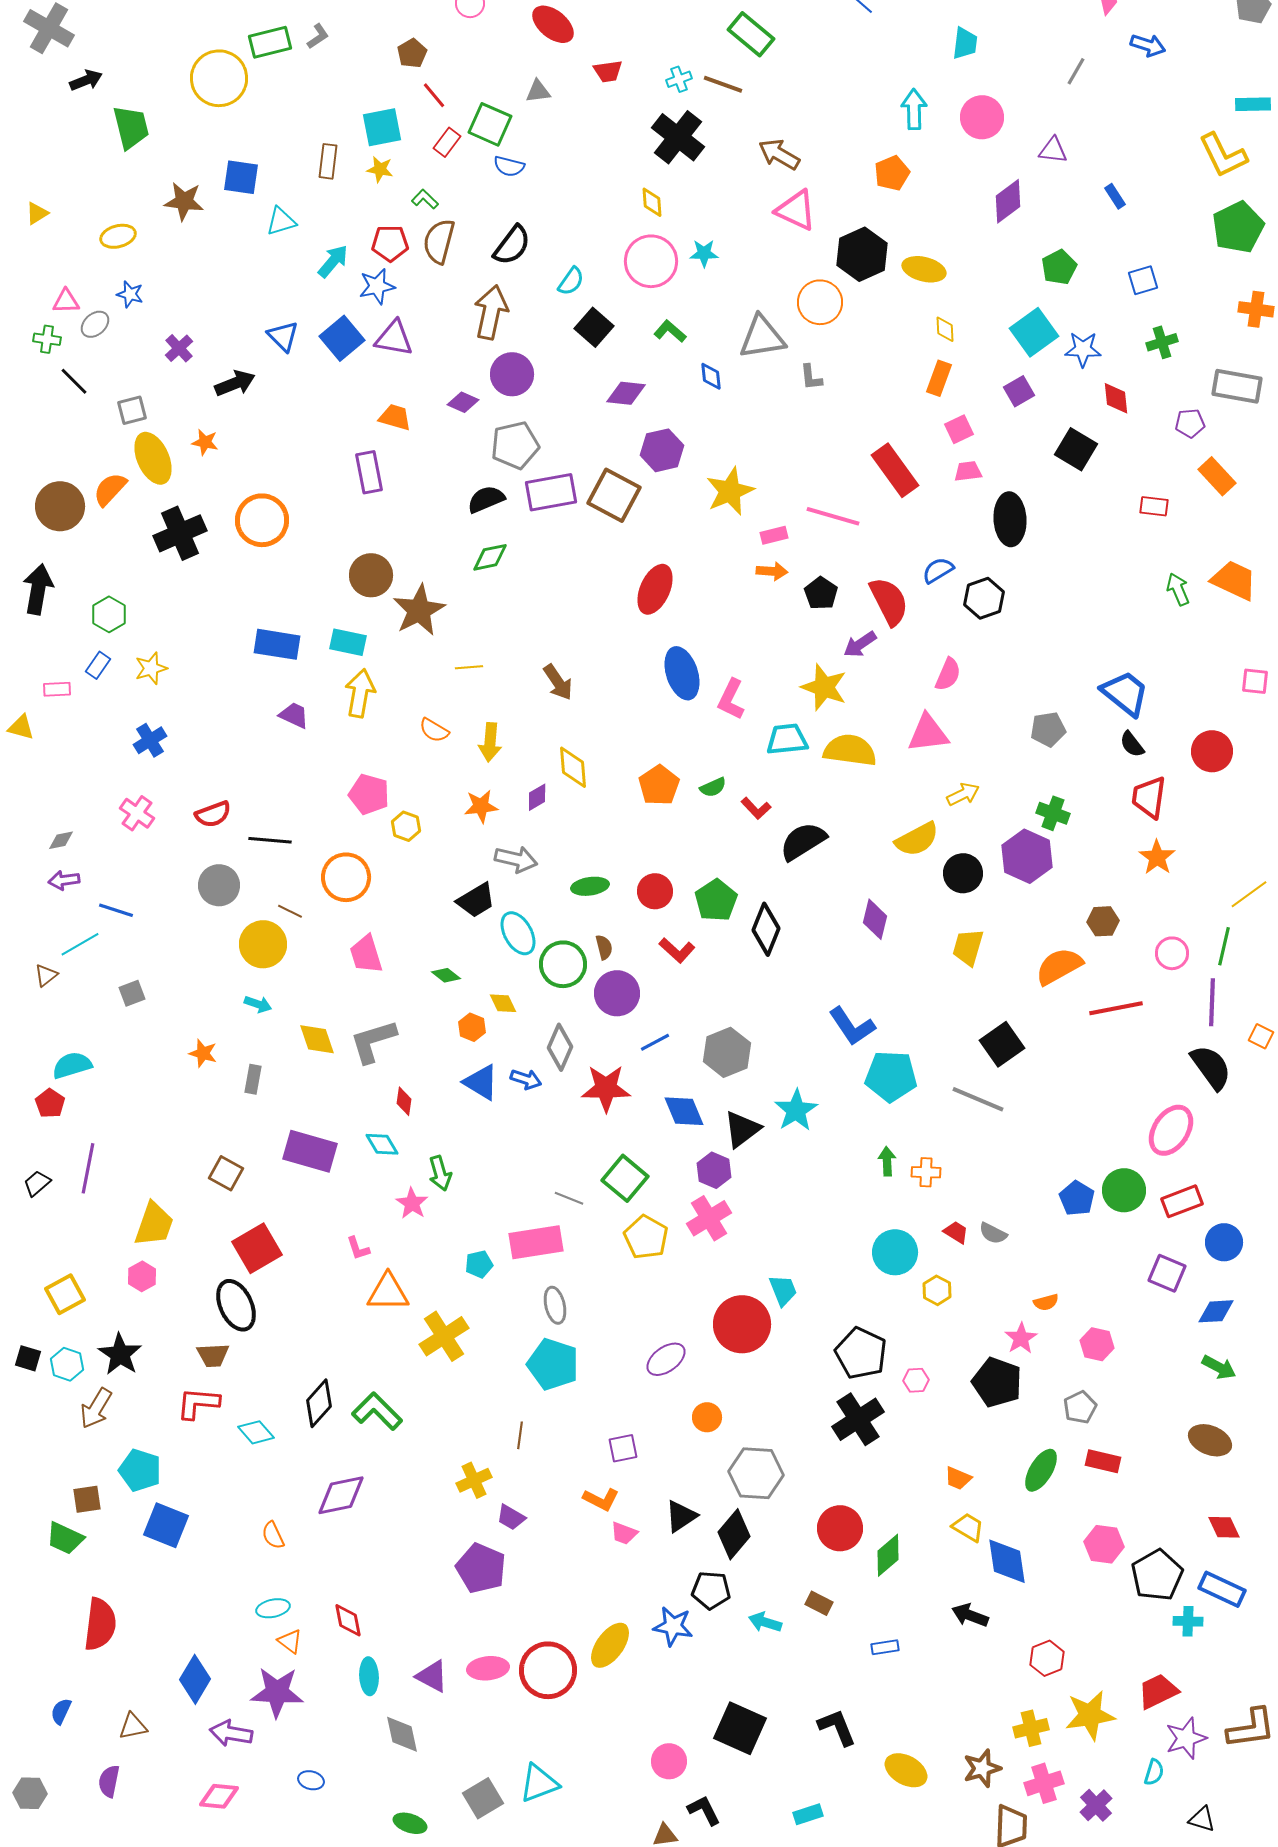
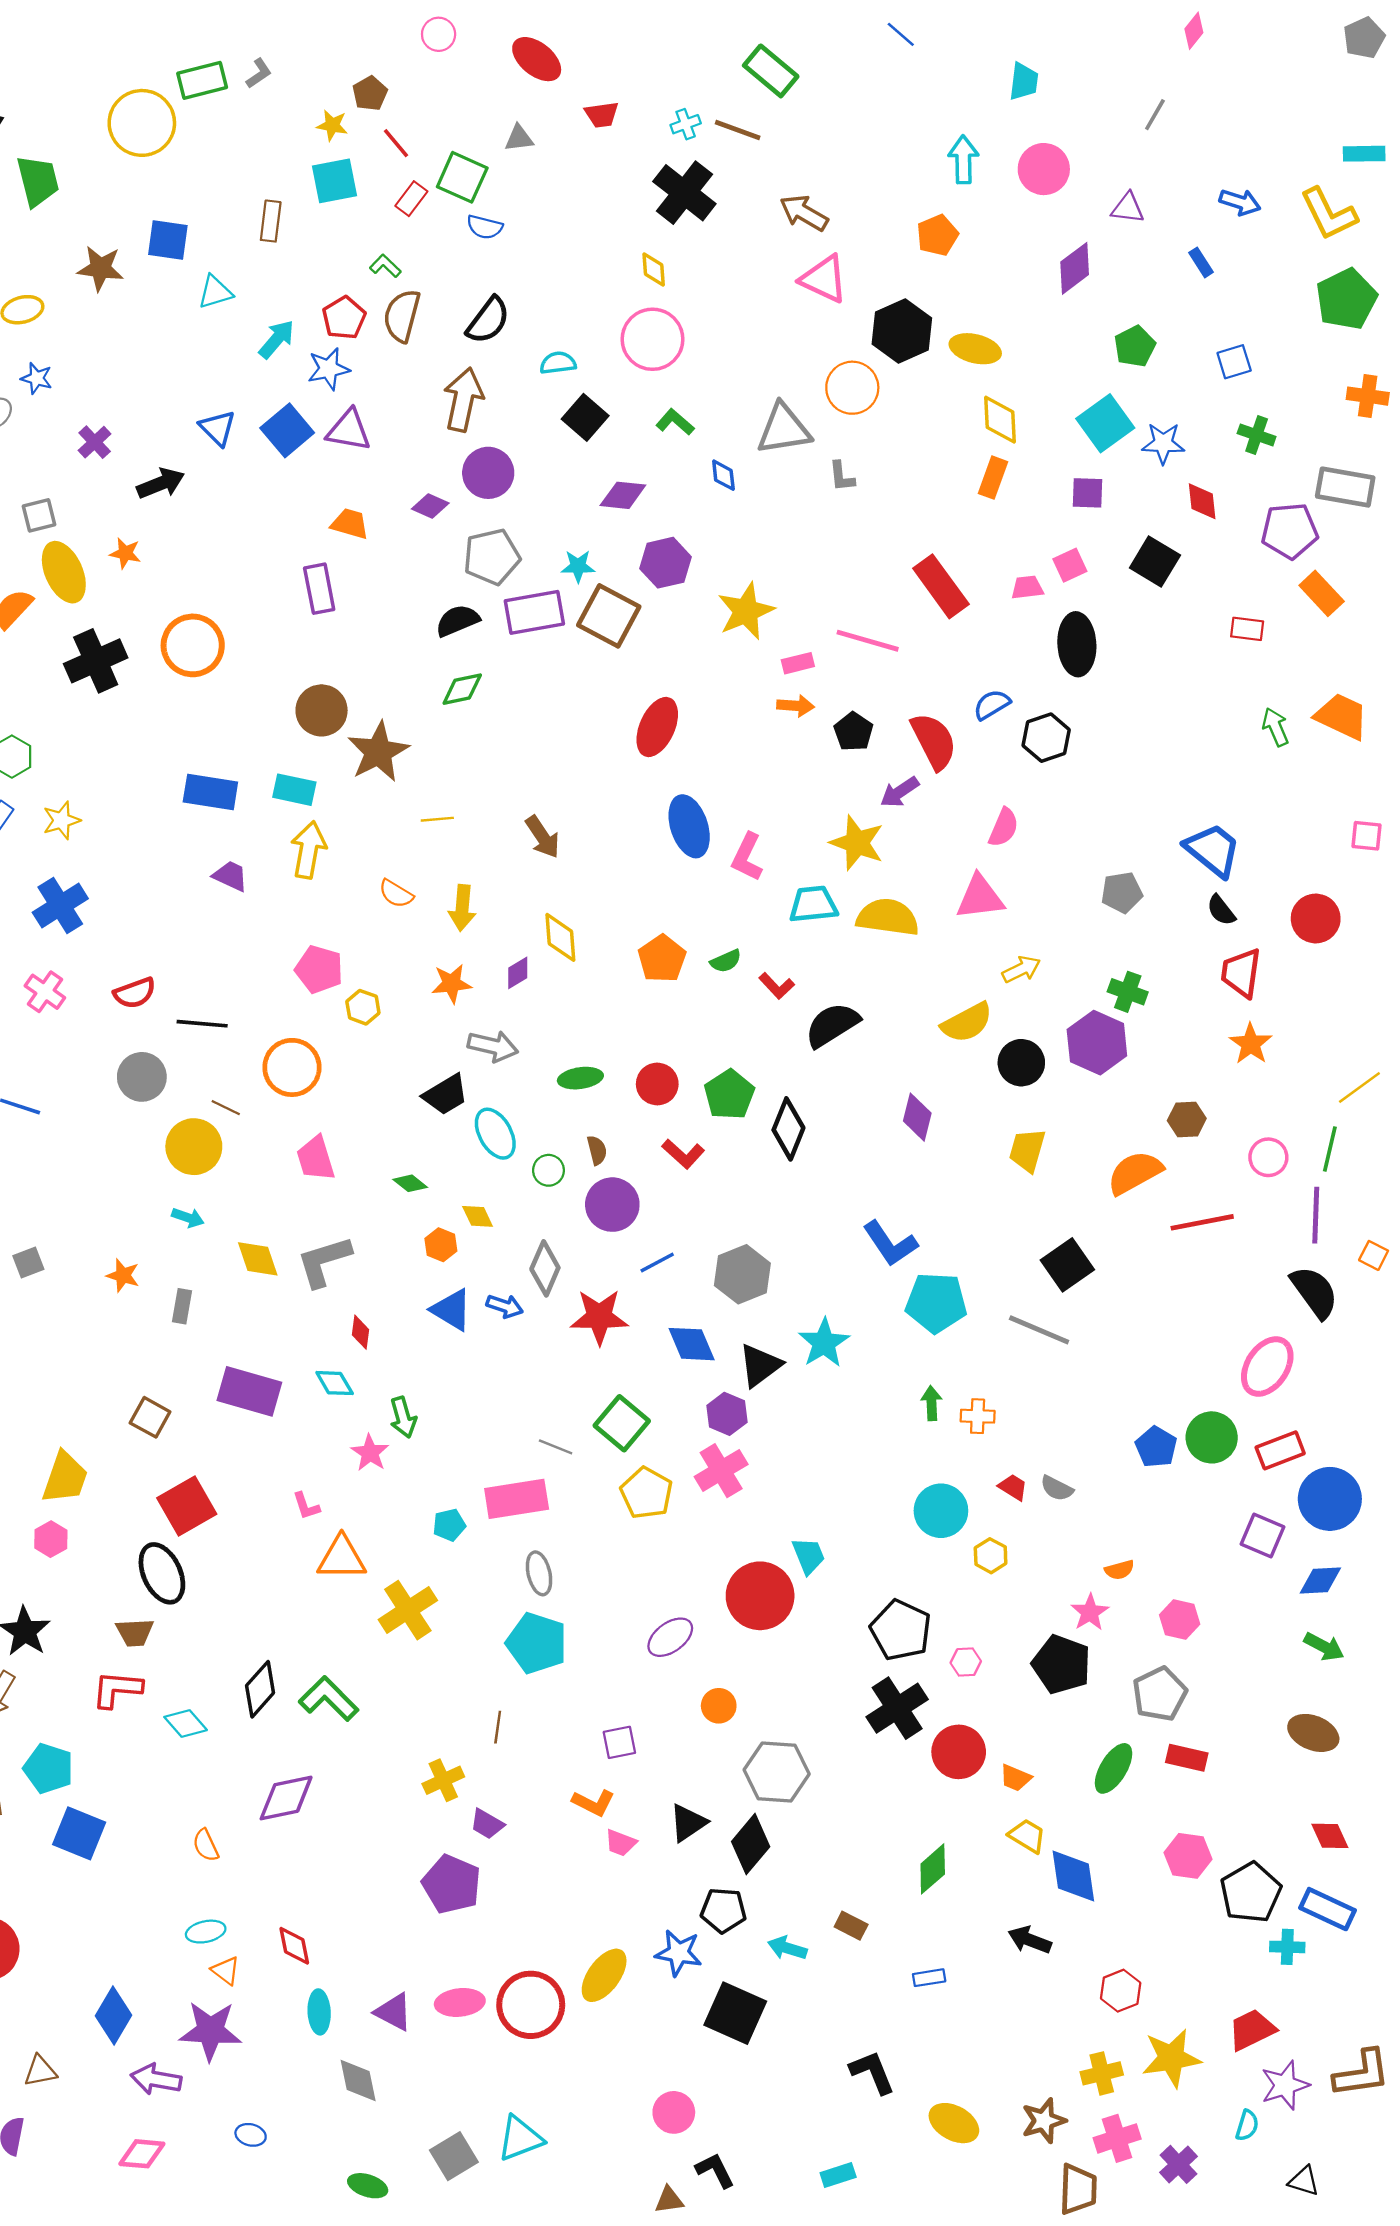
blue arrow: (1148, 45) -> (1240, 202), moved
yellow star: (380, 169) -> (332, 125), moved
red pentagon: (390, 243) -> (344, 318), turned -30
cyan star: (704, 253) -> (578, 566), moved
cyan semicircle: (571, 281) -> (558, 363), turned -132
yellow diamond: (945, 329) -> (1000, 420), size x1.6
green cross: (1162, 342) -> (1257, 435), turned 36
purple square: (1019, 391) -> (1088, 493), turned 32
purple pentagon: (1190, 423) -> (1290, 531), size x1.6
pink square: (959, 429) -> (1070, 565), moved
blue cross: (150, 740) -> (60, 905), size x1.4
green circle: (563, 964) -> (548, 1170), size x0.6
gray square: (132, 993) -> (28, 1262), moved
blue circle: (1224, 1242) -> (1330, 1499), size x1.4
gray pentagon: (1080, 1407) -> (1160, 1694), size x1.4
red circle: (840, 1528) -> (959, 1752), moved
black square: (740, 1728) -> (735, 2013), moved

